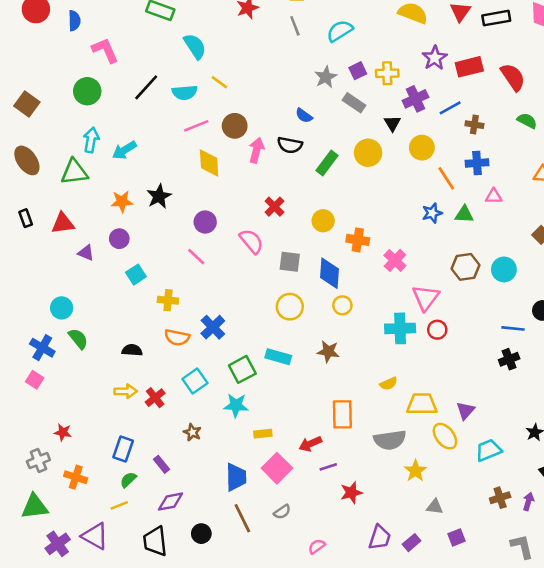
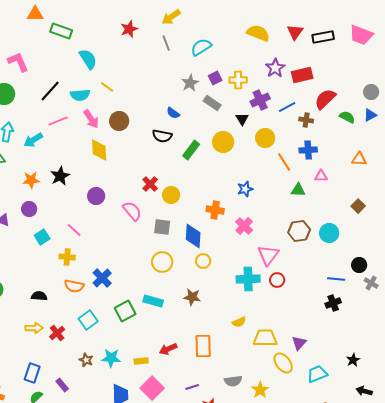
red semicircle: (513, 77) -> (325, 99), moved, turned -100
pink line: (196, 126) -> (58, 121), moved
pink arrow: (256, 150) -> (91, 119), moved, turned 132
blue star: (432, 213) -> (245, 189), moved
yellow circle: (323, 221) -> (171, 195), moved
pink line: (196, 257) -> (74, 230), moved
cyan star: (236, 405) -> (111, 358), moved
gray semicircle: (390, 440) -> (233, 381), moved, size x0.7
red arrow: (310, 444) -> (168, 349), moved

